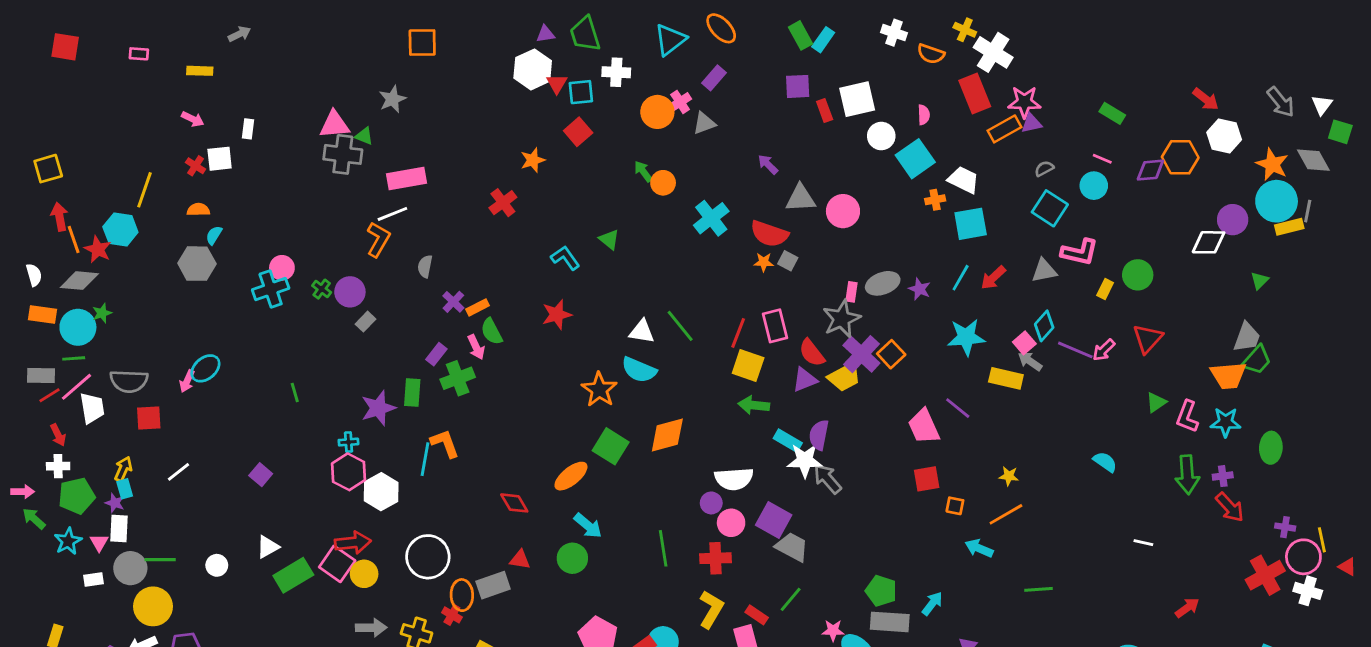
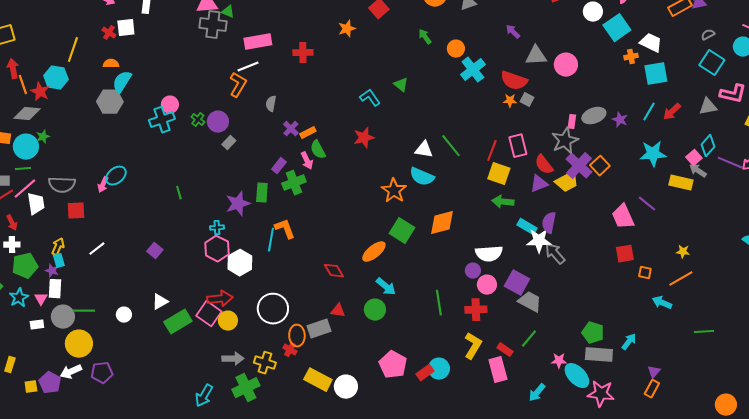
orange circle: (663, 183) -> (456, 49), moved
red cross: (503, 203) -> (303, 53), moved, turned 36
cyan semicircle: (214, 235) -> (122, 82), size x1.6

